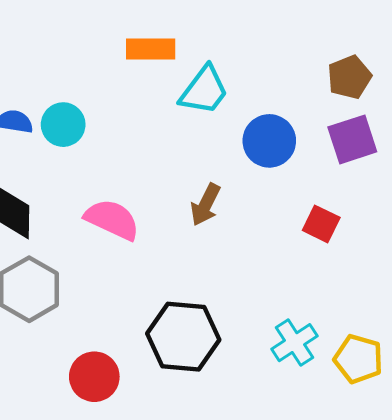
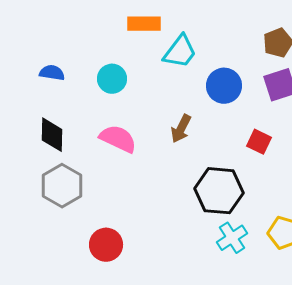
cyan circle: (63, 125) -> (112, 79), moved
black hexagon: (183, 337) -> (219, 191), moved
cyan cross: (295, 343) -> (232, 238), moved

